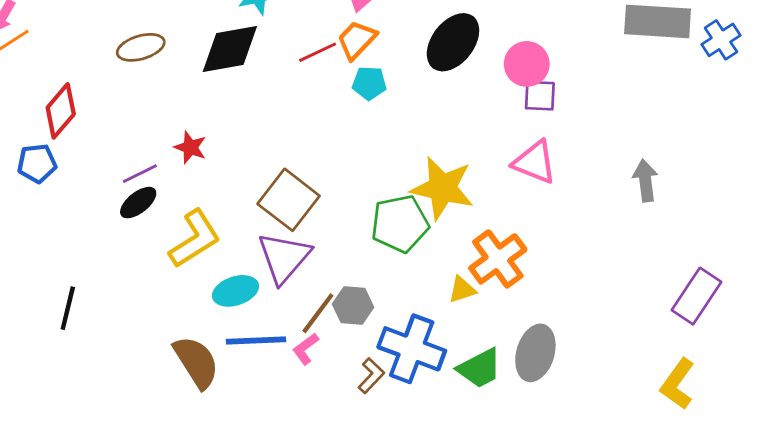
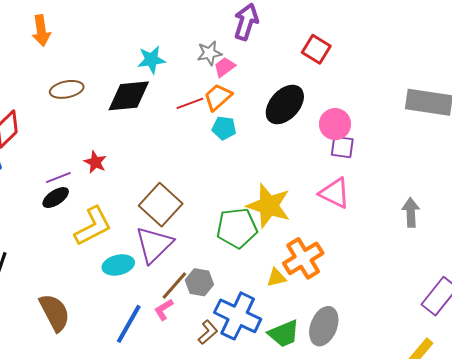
blue line: (256, 341) -> (129, 324), moved, turned -63
brown semicircle: (196, 362) -> (55, 313), moved

